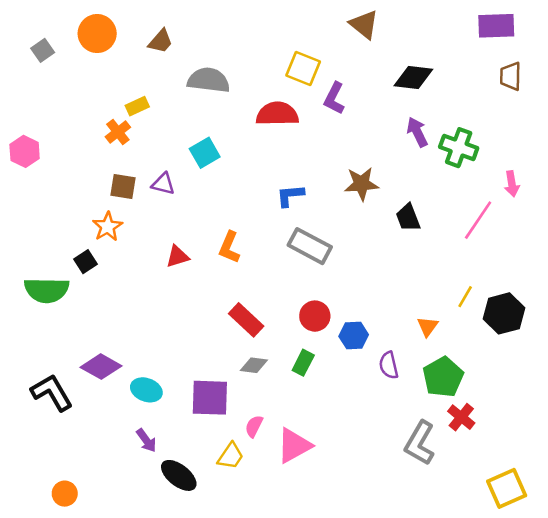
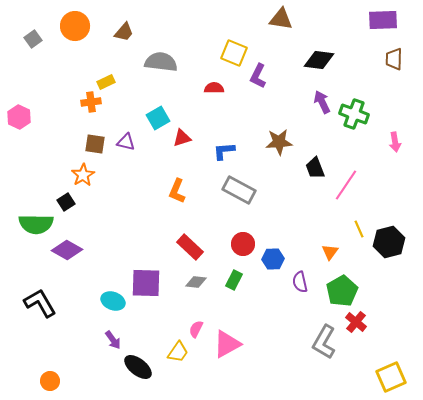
brown triangle: (364, 24) -> (281, 19), turned -30
red semicircle: (277, 114) -> (214, 88), size x0.6
orange cross: (118, 132) -> (91, 102), turned 30
pink line: (478, 220) -> (346, 185), moved
red triangle: (177, 256) -> (182, 138), moved
yellow line: (465, 297) -> (359, 229), turned -54
purple diamond: (101, 367) -> (67, 250), moved
purple square: (210, 398) -> (146, 283), moved

